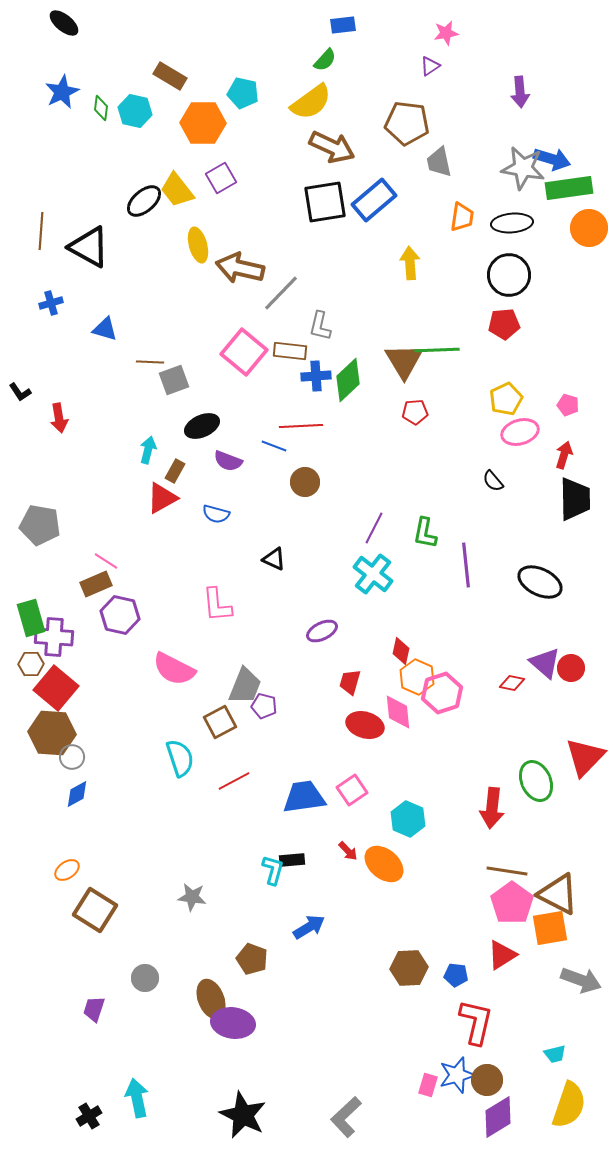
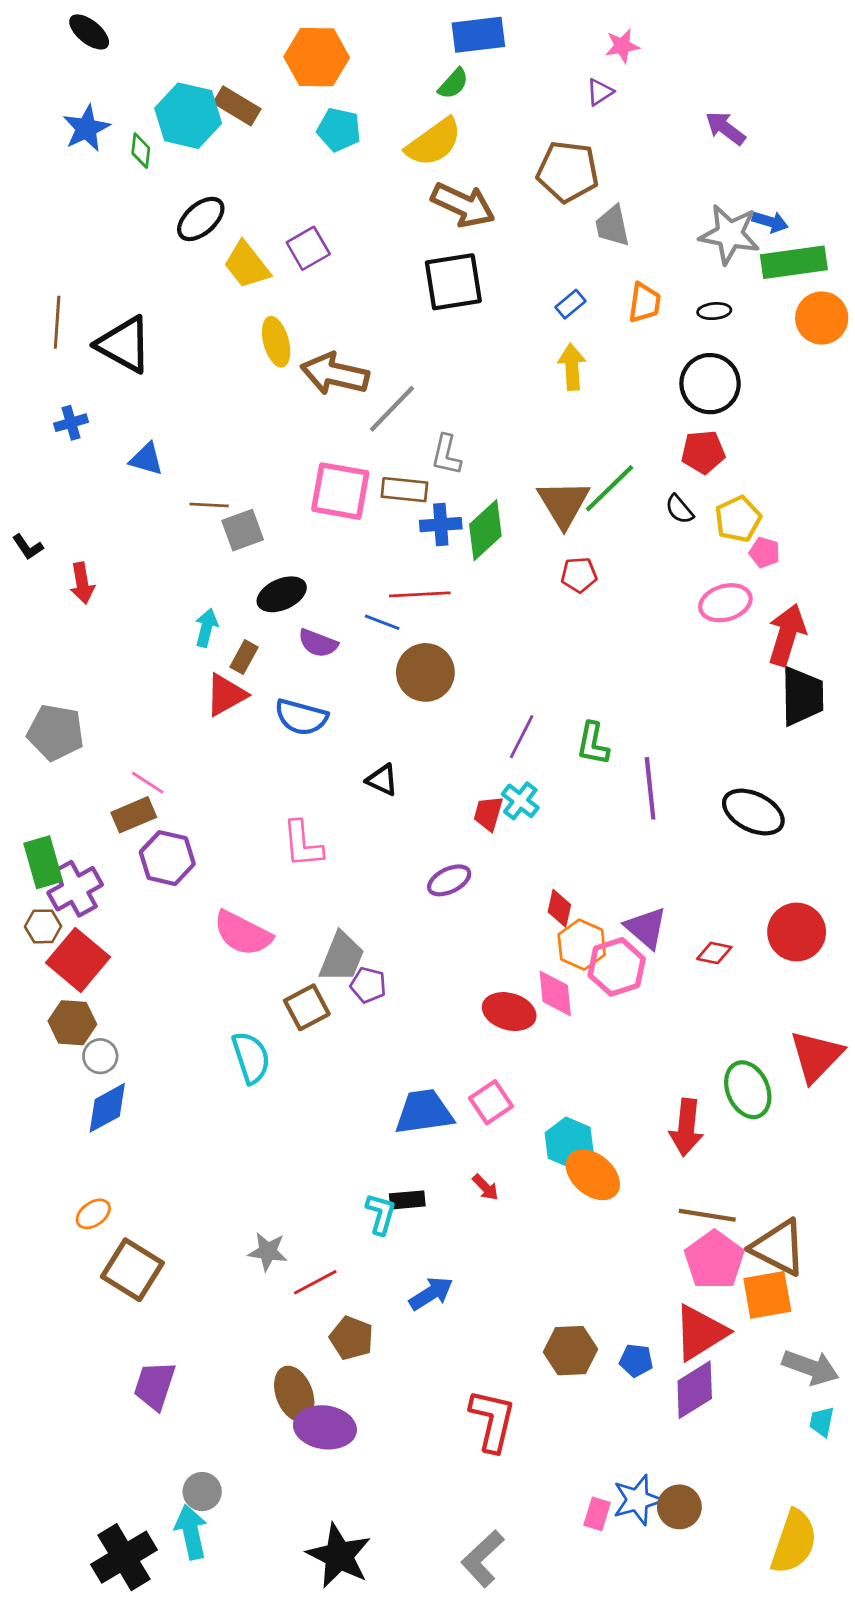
blue rectangle: (343, 25) -> (478, 35), size x1.5
purple arrow: (520, 92) -> (725, 128), turned 132
cyan hexagon: (135, 111) -> (188, 116), moved, size x1.4
orange hexagon: (203, 123) -> (317, 57), moved
blue arrow: (552, 159) -> (770, 222), size x0.7
blue rectangle: (374, 200) -> (571, 304), moved, size x0.5
black ellipse: (144, 201) -> (201, 219), moved
black ellipse: (512, 223) -> (714, 311), size x0.6
green line: (437, 350) -> (610, 488), turned -42
pink square: (244, 352) -> (340, 491), turned -30
yellow pentagon: (506, 399) -> (738, 519), moved
pink pentagon: (568, 405) -> (764, 552), moved
red arrow: (564, 455) -> (787, 635), size x1.6
black semicircle: (493, 481) -> (679, 509), moved
brown circle: (305, 482) -> (425, 672), size x1.4
blue semicircle: (216, 514) -> (301, 717), size x1.4
cyan cross: (373, 574) -> (520, 801), size x0.7
purple cross: (54, 637) -> (75, 889), turned -33
purple triangle: (545, 663) -> (646, 928), moved
red circle: (571, 668) -> (797, 932), size x1.5
red trapezoid: (350, 682) -> (488, 813), moved
brown hexagon: (52, 733) -> (72, 1023), size x0.7
red line: (234, 781) -> (315, 1282), moved
blue diamond: (77, 794) -> (107, 1108), size x1.4
orange ellipse: (384, 864) -> (593, 1175), moved
red triangle: (502, 955) -> (700, 1332), size x1.4
gray circle: (145, 978) -> (202, 1492), moved
purple trapezoid: (94, 1009) -> (155, 1386), moved, size x1.4
red L-shape: (476, 1022) -> (492, 1420), moved
cyan trapezoid: (555, 1054) -> (822, 1422), moved, turned 115
black cross: (89, 1116) -> (124, 1557), size x1.8
purple diamond: (498, 1117) -> (695, 1390), moved

